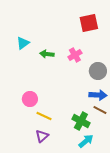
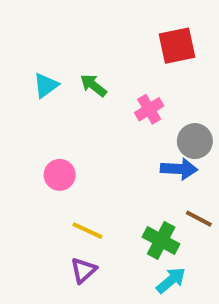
green arrow: (47, 54) -> (93, 85), moved, turned 32
blue arrow: (98, 95) -> (179, 169), moved
pink circle: (30, 99) -> (60, 175), moved

